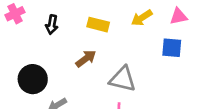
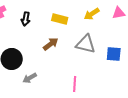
blue square: (172, 48) -> (114, 54), moved
gray triangle: (123, 79) -> (86, 44), moved

